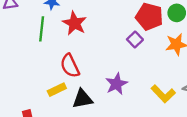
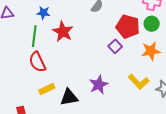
red semicircle: (70, 66) -> (37, 62), moved
yellow L-shape: (163, 94) -> (139, 82), moved

